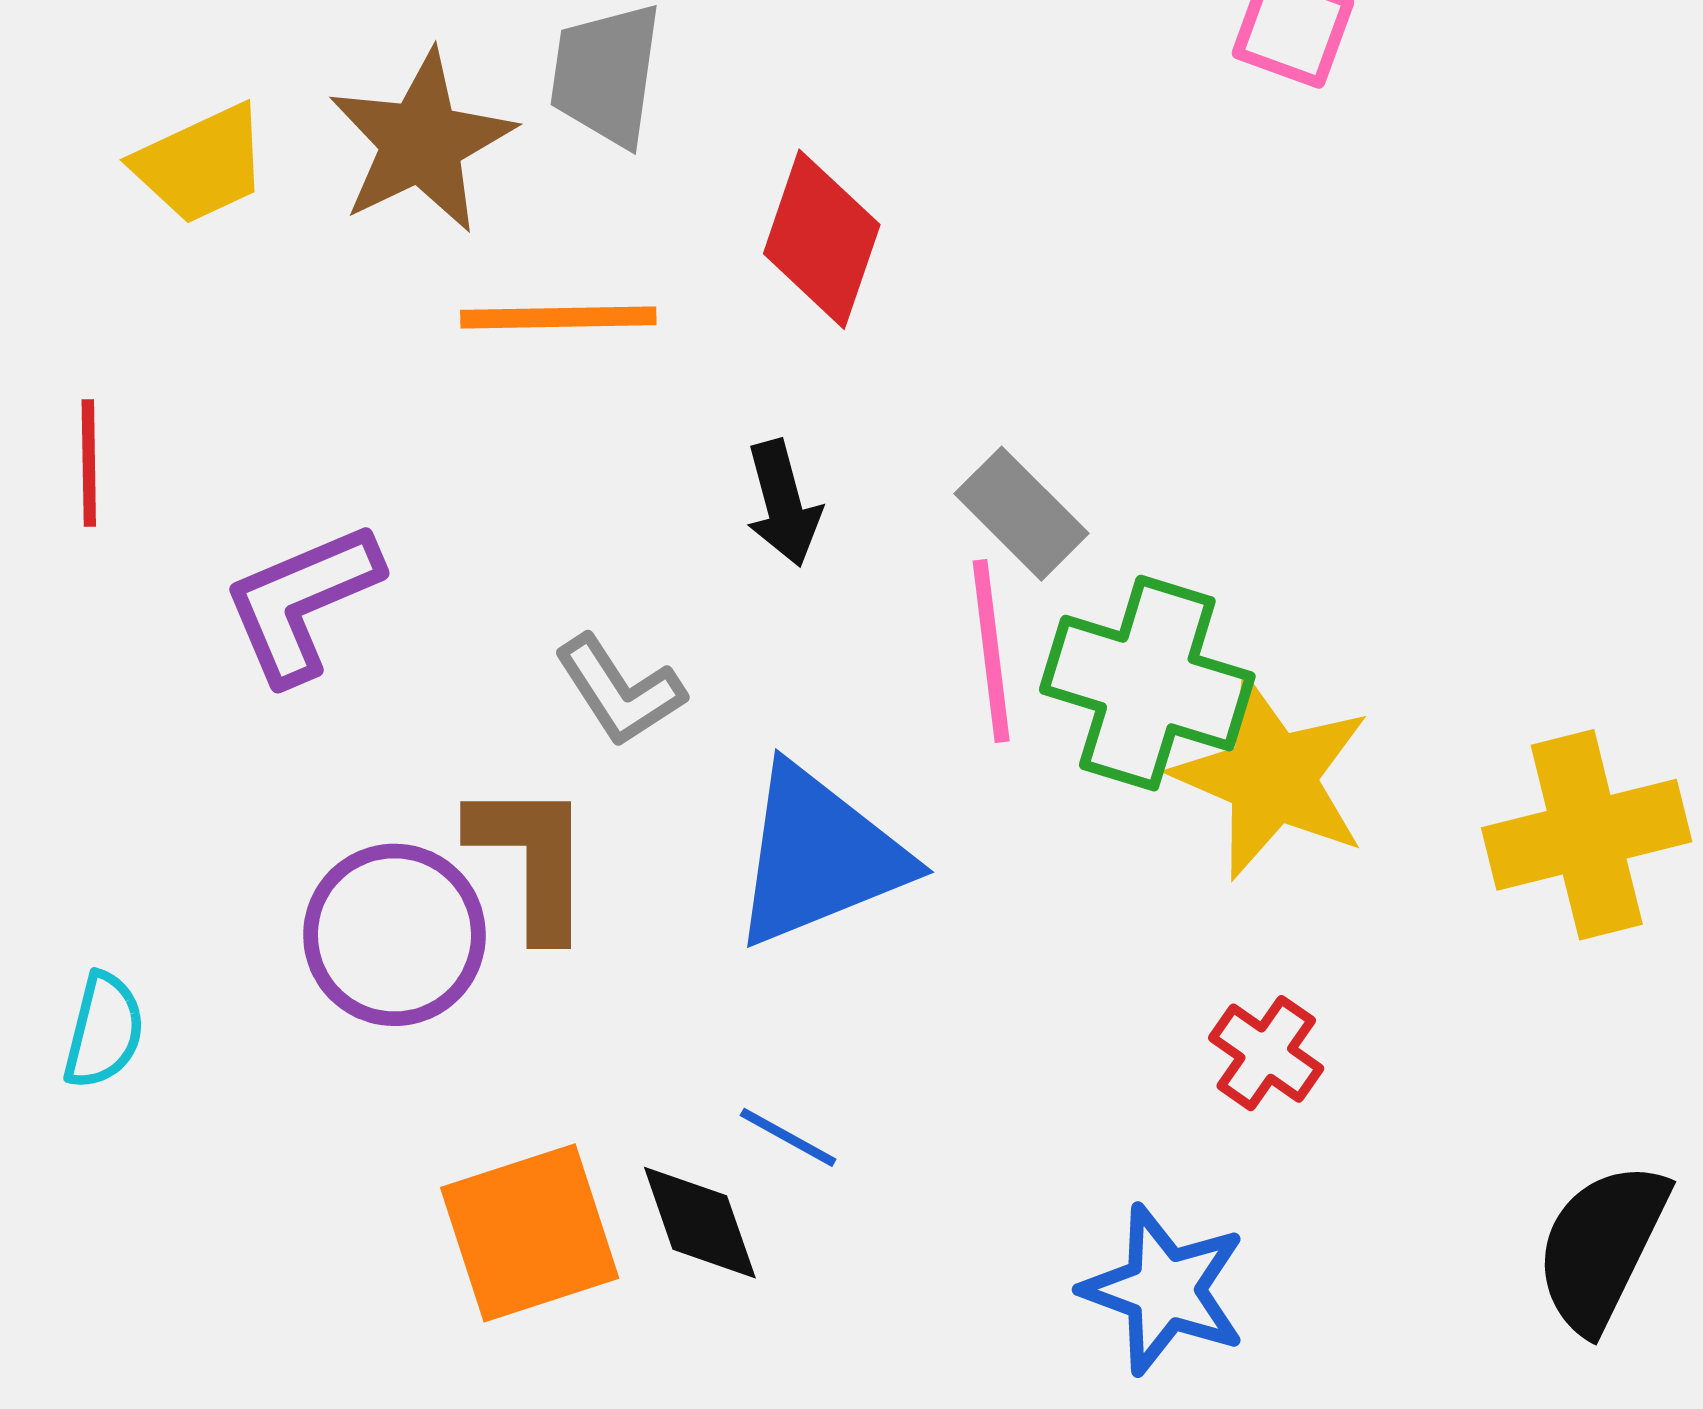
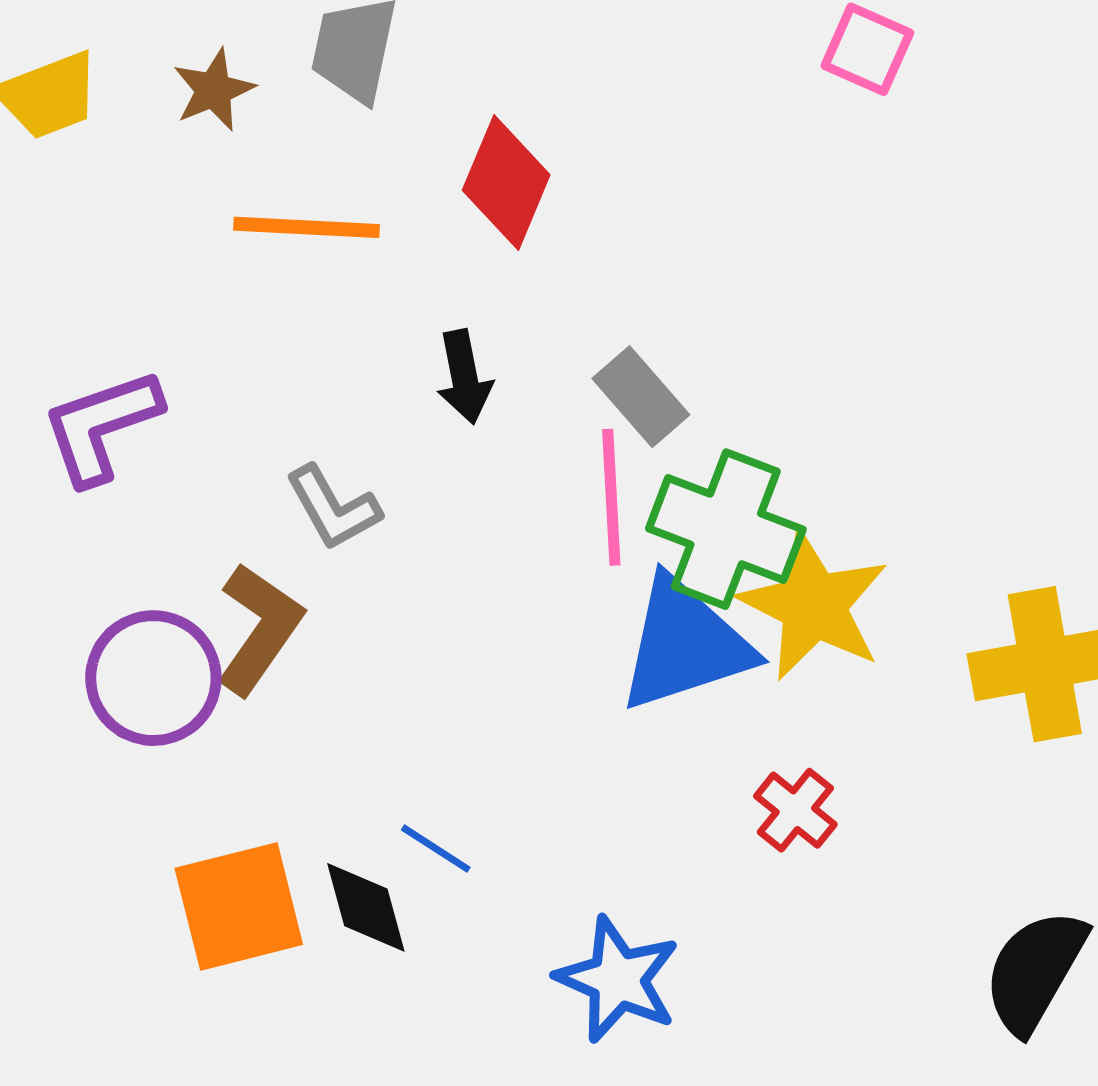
brown star: (421, 142) -> (214, 90), size x0.6
blue triangle: (819, 856) -> (685, 644), moved
brown L-shape: (532, 859) -> (259, 629), turned 31
blue star: (1164, 1290) -> (618, 979), moved

